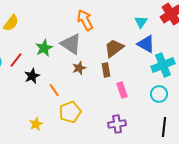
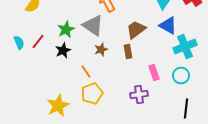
black star: (32, 76) -> (63, 50), moved
orange line: (54, 90) -> (86, 72), moved
pink rectangle: (122, 90) -> (154, 72), moved
yellow star: (36, 124) -> (58, 106), size x1.6
purple cross: (117, 124) -> (139, 94), moved

